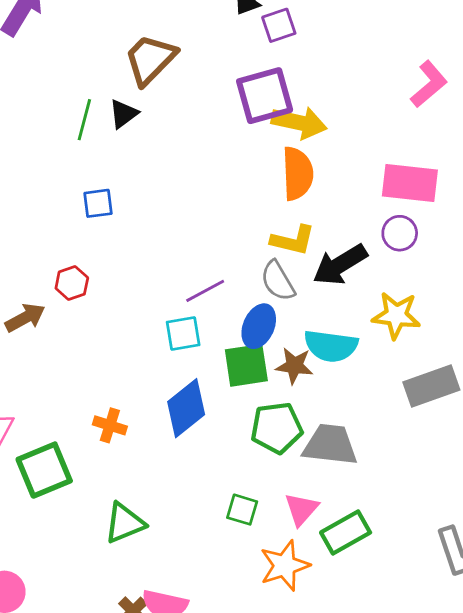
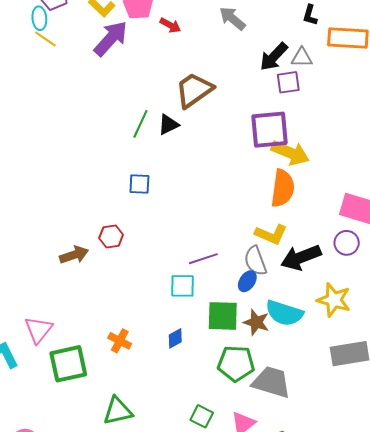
blue ellipse: (259, 326) -> (247, 281), moved, size x0.7
blue diamond: (186, 408) -> (175, 338), size x0.5

